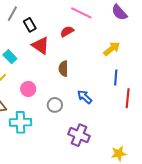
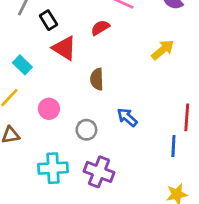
blue line: (116, 78) -> (173, 146), moved
cyan cross: (20, 122) -> (53, 168), moved
purple cross: (79, 135) -> (99, 172), moved

